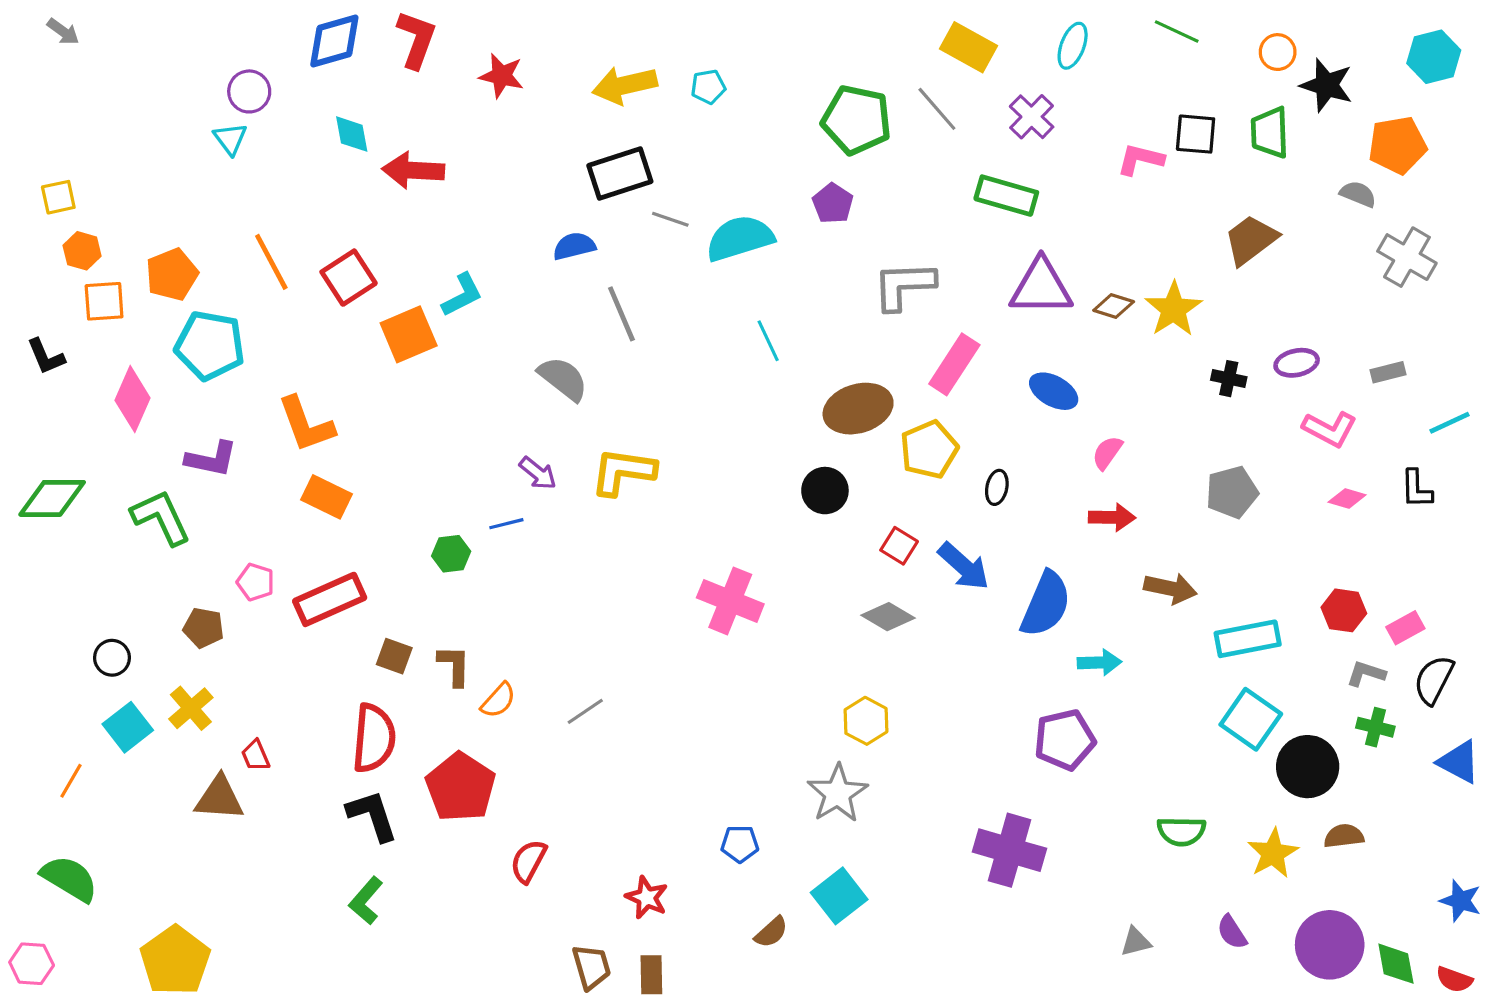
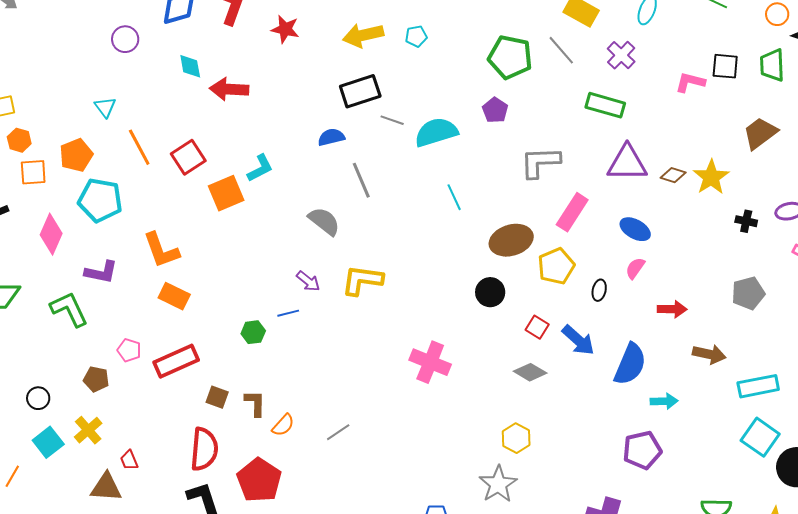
cyan triangle: (230, 139) -> (105, 107), moved
pink semicircle: (1107, 453) -> (635, 268), moved

